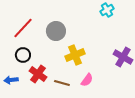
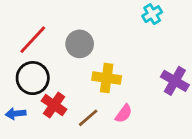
black circle: (23, 55) -> (33, 78), size x1.5
yellow cross: (75, 55) -> (107, 78), turned 30
brown line: (62, 83) -> (88, 118), turned -56

